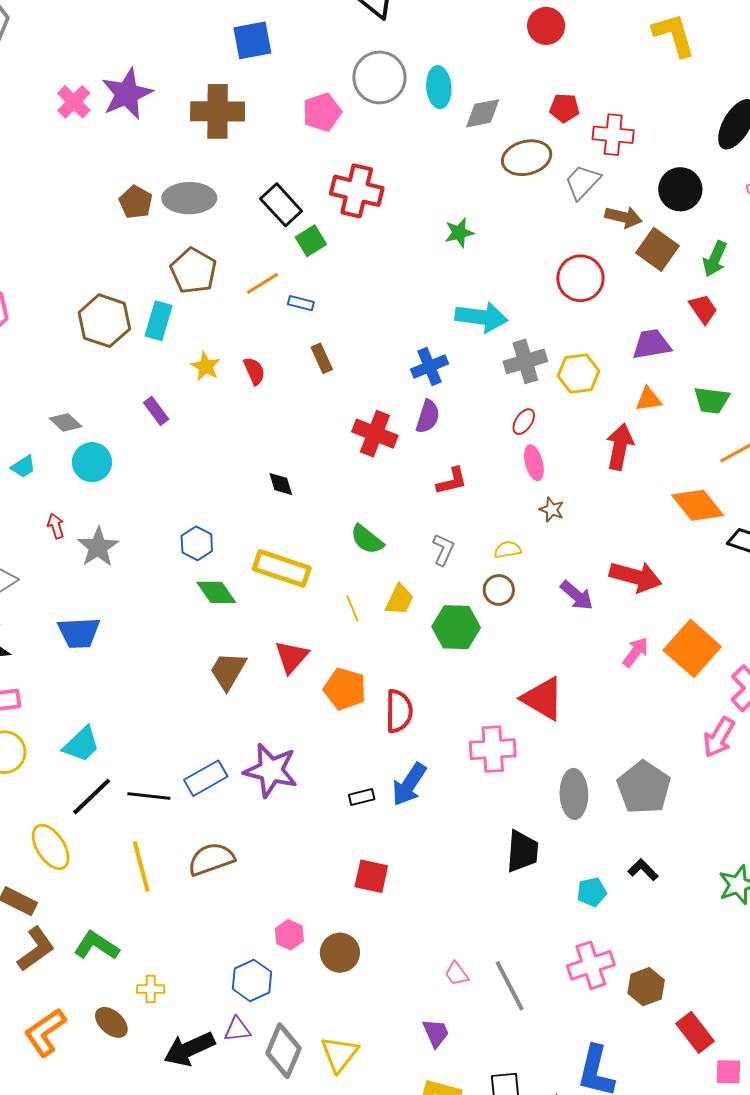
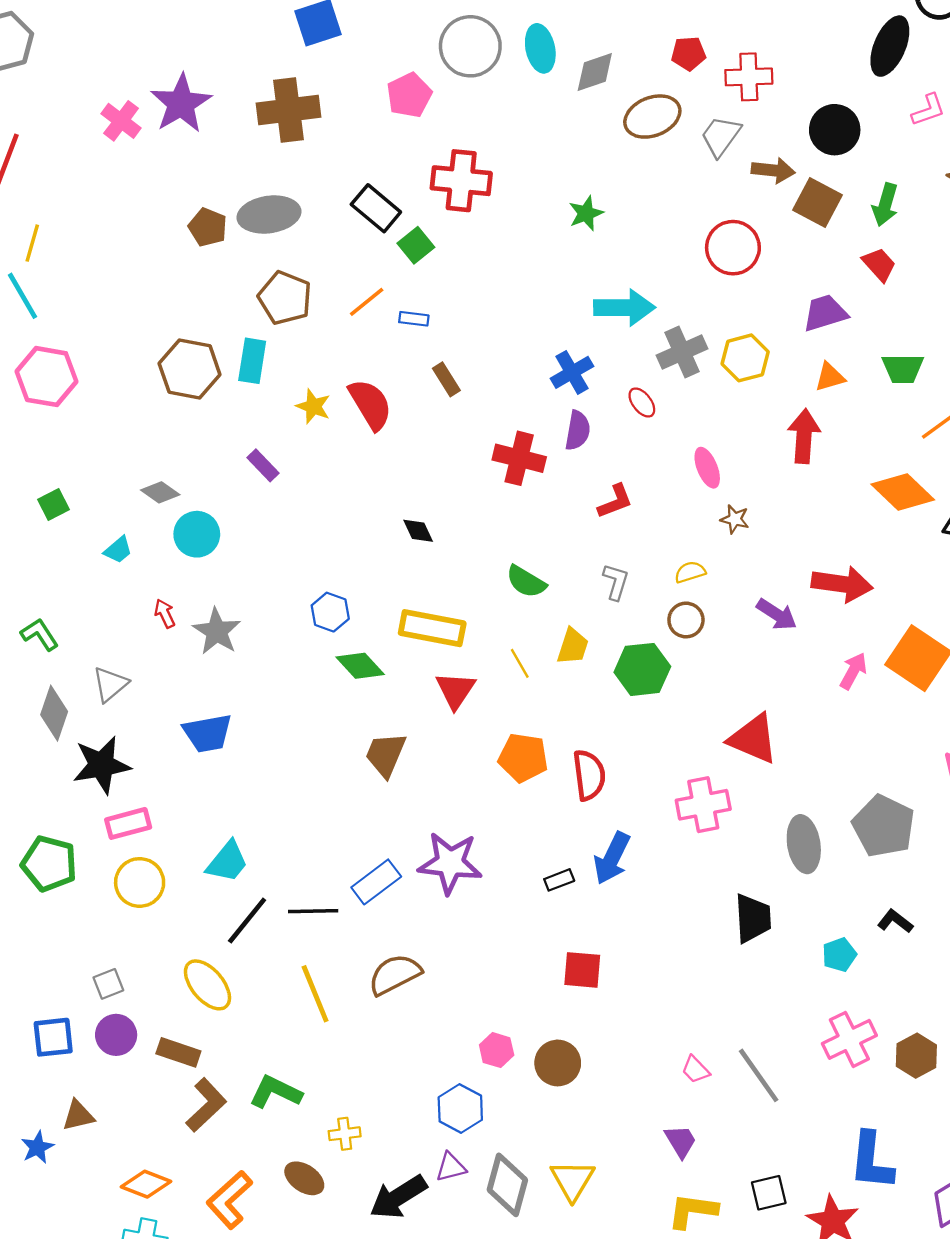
red semicircle: (254, 371) -> (370, 404), size x1.6
red ellipse: (524, 422) -> (642, 402), moved, turned -64
red triangle: (292, 657) -> (455, 690), moved

